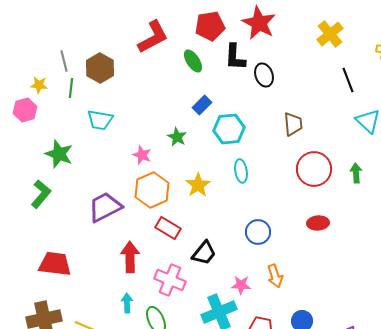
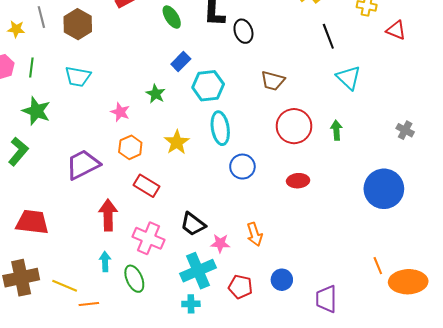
yellow star: (39, 85) -> (16, 29), moved
green line: (71, 88) -> (31, 68), moved
brown trapezoid: (293, 124) -> (273, 81), turned 110
cyan ellipse: (241, 171) -> (220, 128), size x1.4
orange hexagon: (152, 190) -> (130, 147), size x0.7
blue circle: (258, 232) -> (242, 167), moved
black trapezoid: (204, 253) -> (193, 224), moved, turned 88

